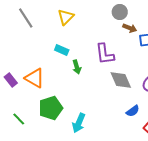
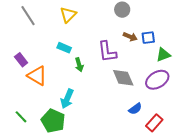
brown arrow: (130, 28) -> (130, 37), moved
purple rectangle: (11, 80) -> (21, 60), moved
green pentagon: (51, 108) -> (53, 121), moved, turned -30
cyan arrow: (79, 123) -> (67, 99), moved

